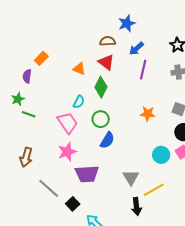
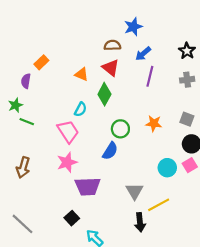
green circle: (101, 119) -> (120, 129), moved
gray line: (49, 188) -> (22, 224), moved

